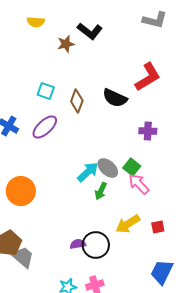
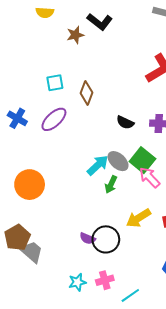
cyan square: (46, 91) -> (55, 83), turned -30
black semicircle: (115, 98) -> (125, 122), moved, size x0.7
green square: (132, 167) -> (142, 160), size x1.4
purple semicircle: (78, 244) -> (88, 238), turned -147

